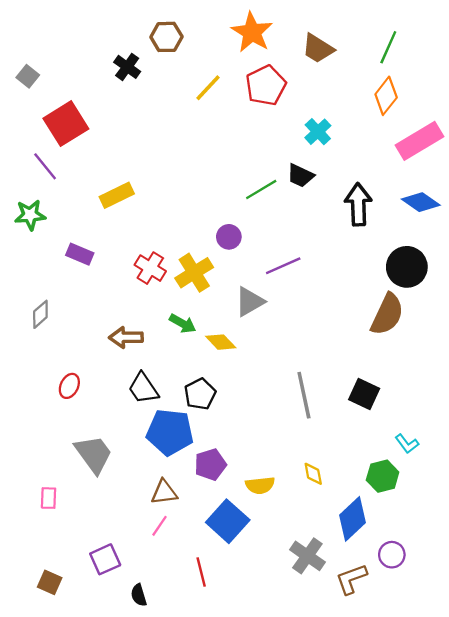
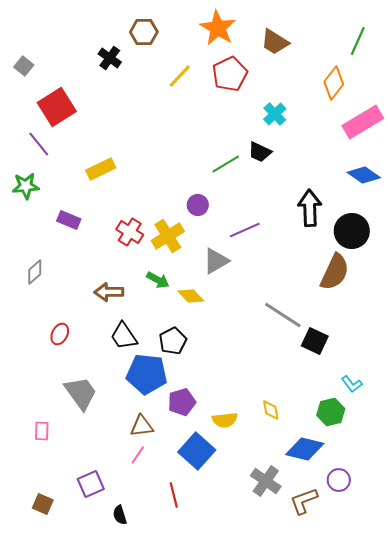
green line: (388, 47) -> (358, 41), moved
black arrow: (358, 204) -> (310, 208), moved
gray line: (304, 395) -> (283, 315), moved, turned -45
blue diamond: (353, 519) -> (305, 449), turned 57

